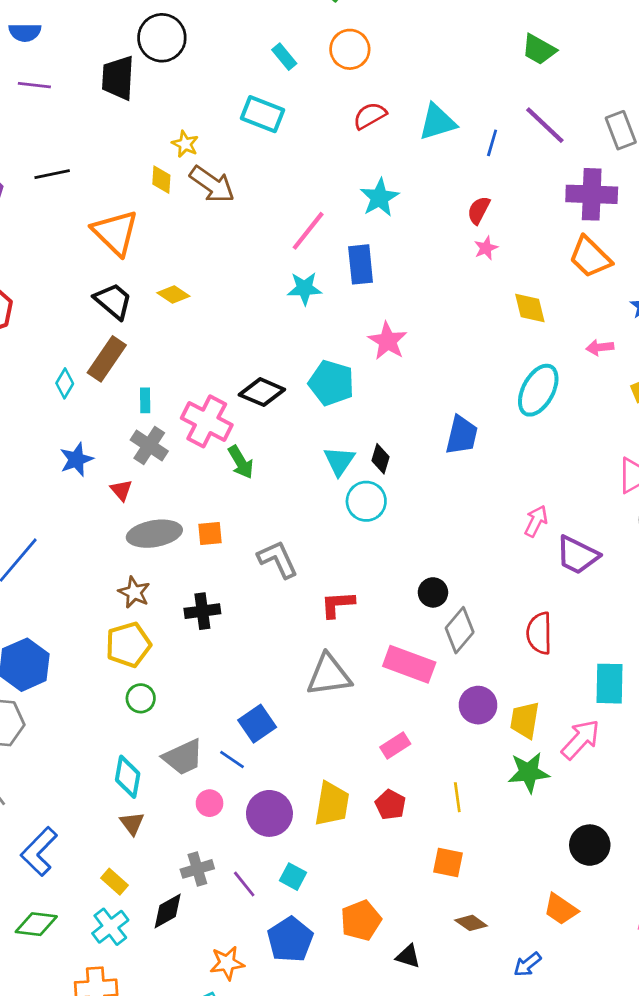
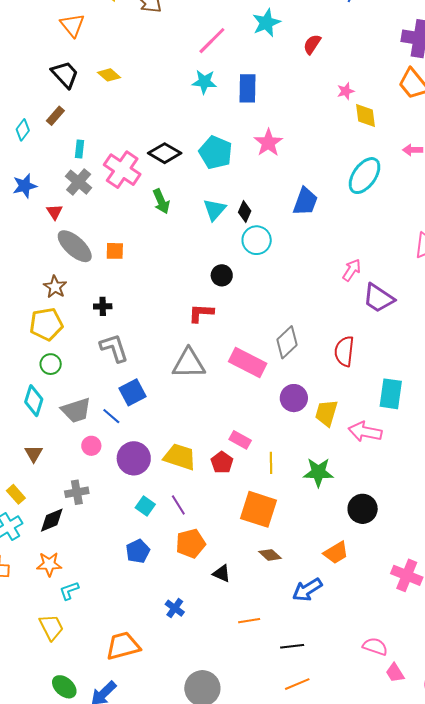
red semicircle: (479, 210) -> (312, 44), moved
orange triangle: (115, 233) -> (72, 25), size x0.7
pink star: (486, 248) -> (346, 91), moved
blue rectangle: (361, 264) -> (248, 88), moved
pink star: (388, 341) -> (268, 143), moved
brown rectangle: (107, 359) -> (55, 116), size x0.6
green arrow: (241, 462) -> (161, 201), moved
cyan circle: (366, 501) -> (257, 240), moved
gray ellipse: (154, 534) -> (75, 246), turned 45
gray L-shape: (278, 559) -> (114, 348), moved
black circle: (433, 592) -> (222, 275), moved
black cross: (202, 611) -> (103, 306), size x0.7
pink arrow: (581, 739) -> (365, 432), turned -128
pink rectangle: (395, 746) -> (240, 440), moved, turned 55
green star: (529, 772) -> (318, 472), moved
cyan diamond: (128, 777) -> (34, 401), moved
yellow trapezoid: (332, 804) -> (180, 457), turned -88
orange square: (448, 863) -> (258, 509), size x1.6
purple line: (244, 884) -> (178, 505), moved
orange trapezoid: (561, 909) -> (336, 553), turned -72
blue pentagon: (290, 940) -> (138, 551), size x0.7
orange star: (227, 963) -> (49, 564), moved
blue arrow: (527, 964) -> (307, 590), size x1.4

